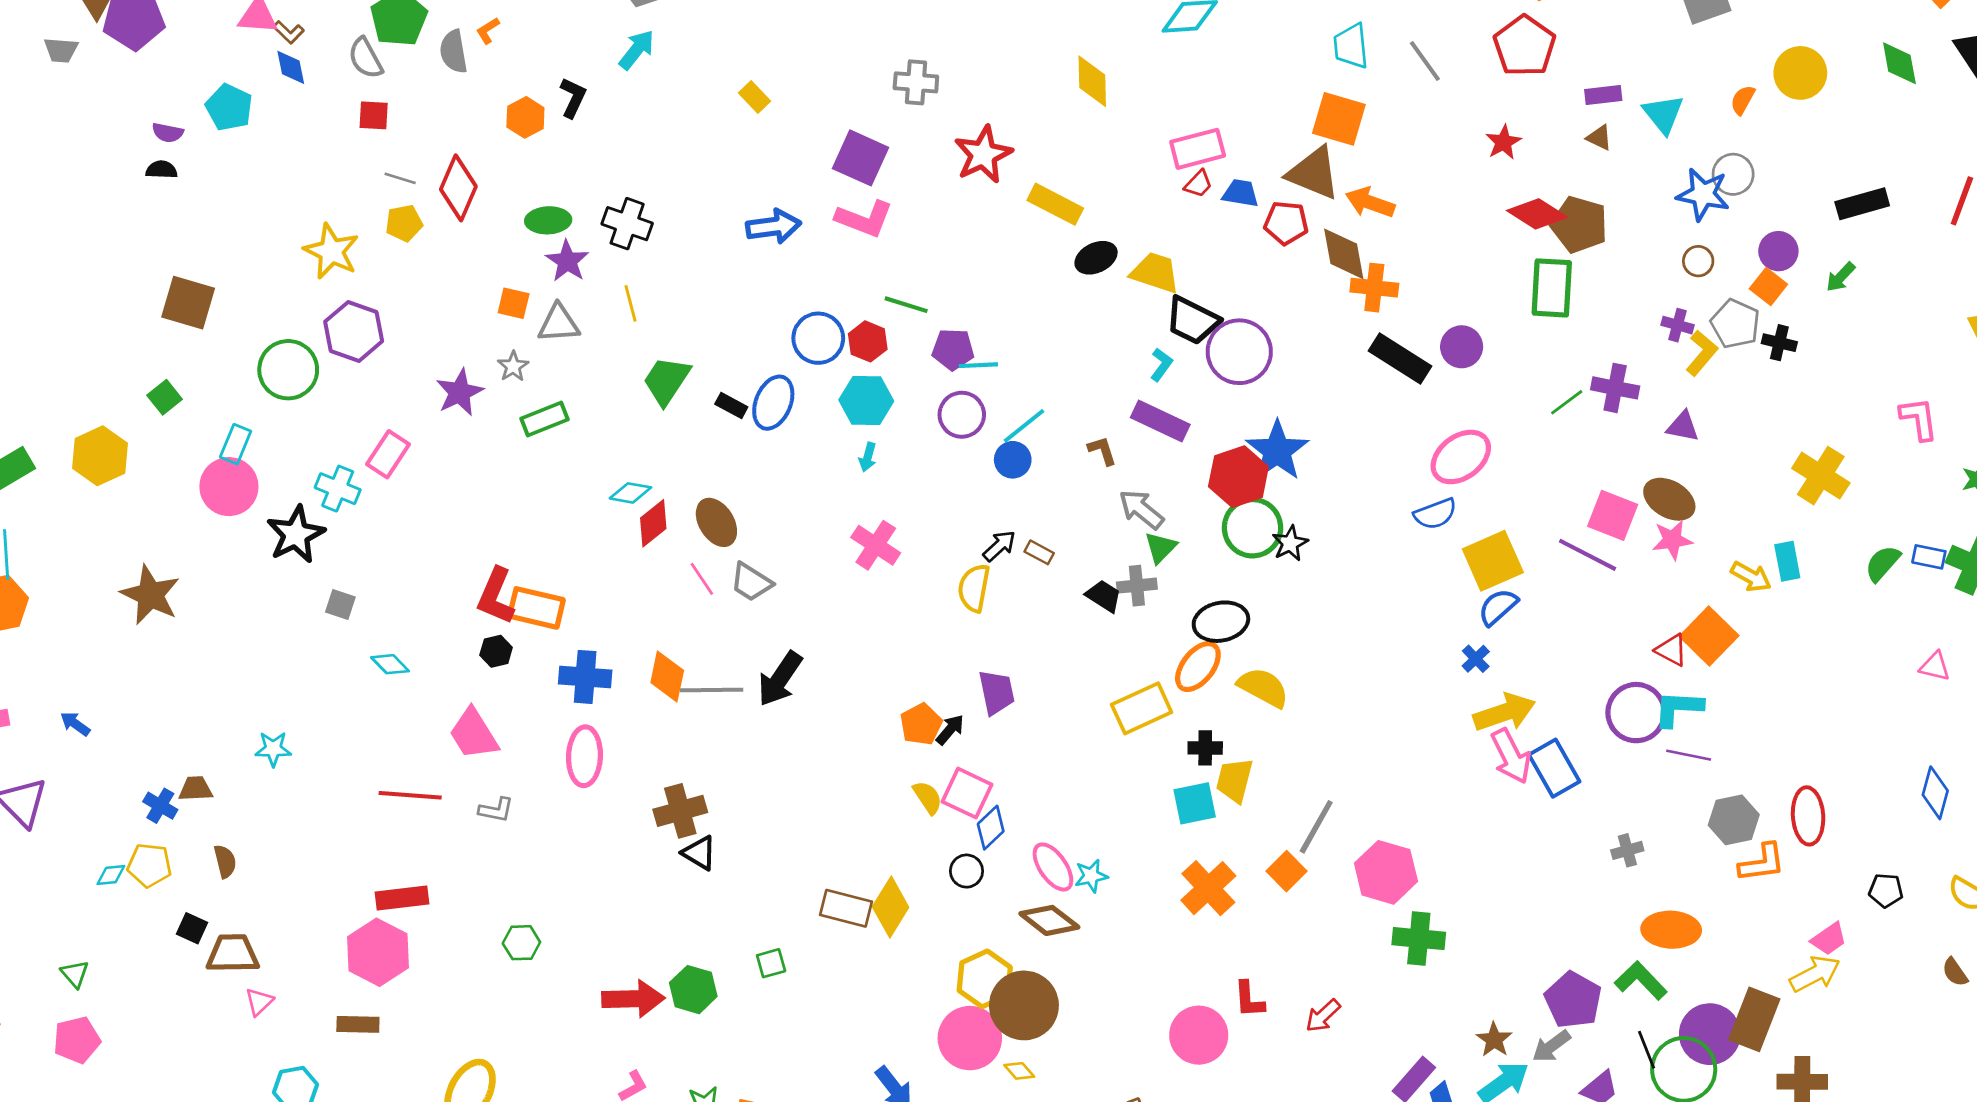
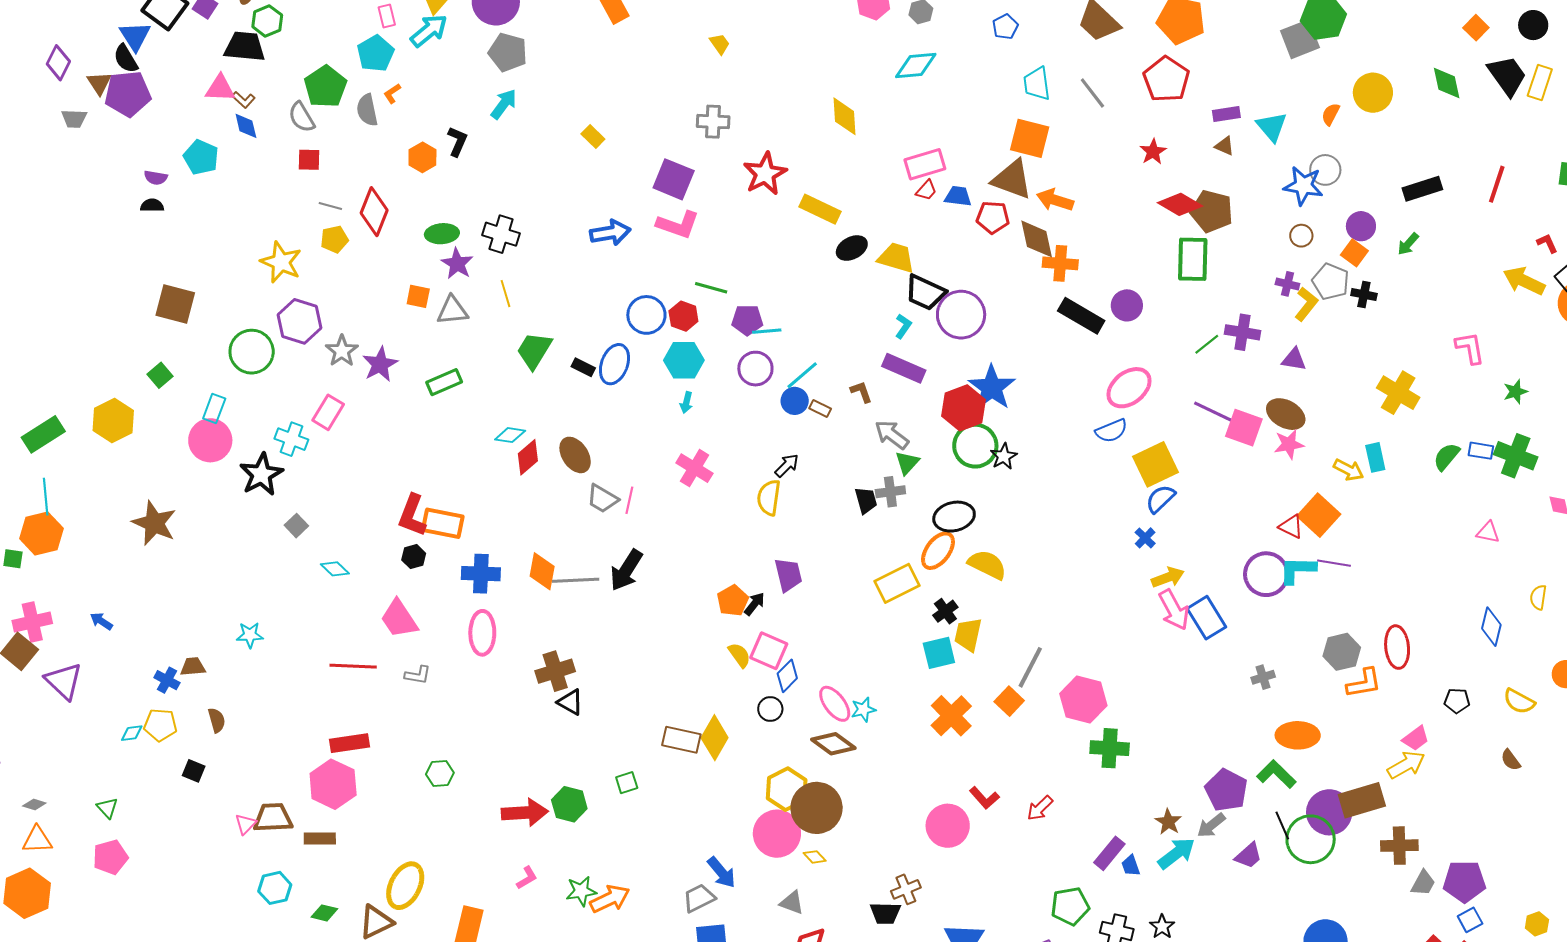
gray star: (513, 366) -> (342, 351), moved, size x1.4
brown rectangle: (1039, 552) -> (820, 408), moved
purple line: (1588, 555) -> (1216, 413), moved
pink line: (702, 579) -> (629, 500), moved, turned 48
black trapezoid: (1104, 596) -> (866, 500), turned 44
gray square: (340, 605) -> (296, 526), turned 30
yellow arrow: (1504, 712) -> (1168, 577), size x0.7
black cross: (1205, 748) -> (945, 611), turned -35
purple line: (1689, 755) -> (1334, 563), moved
brown trapezoid: (233, 954) -> (273, 818), moved
red L-shape: (1249, 999) -> (984, 798), turned -36
brown rectangle: (1754, 1019) -> (1362, 800), turned 54

